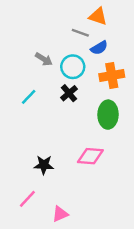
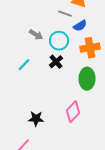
pink diamond: (90, 156) -> (73, 112), turned -50

